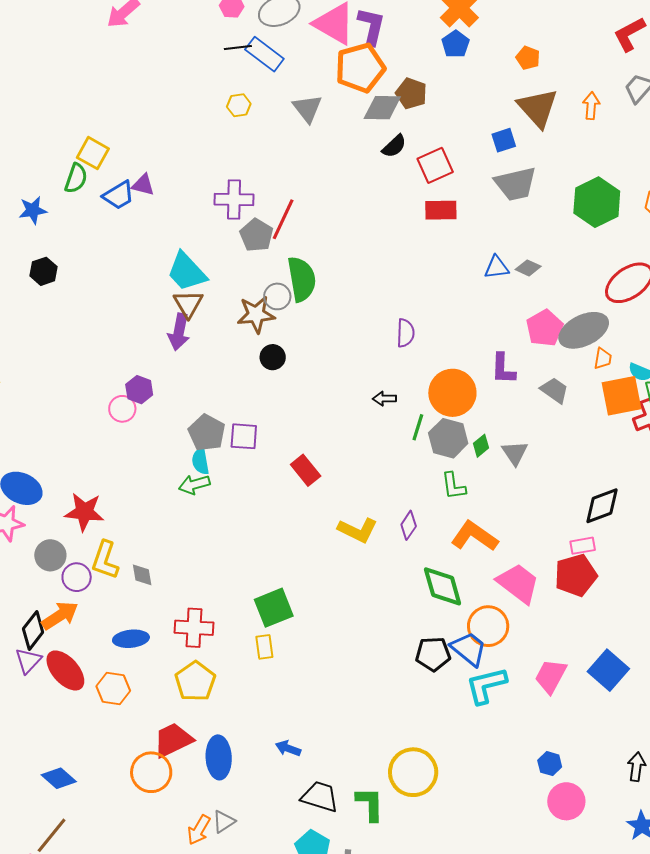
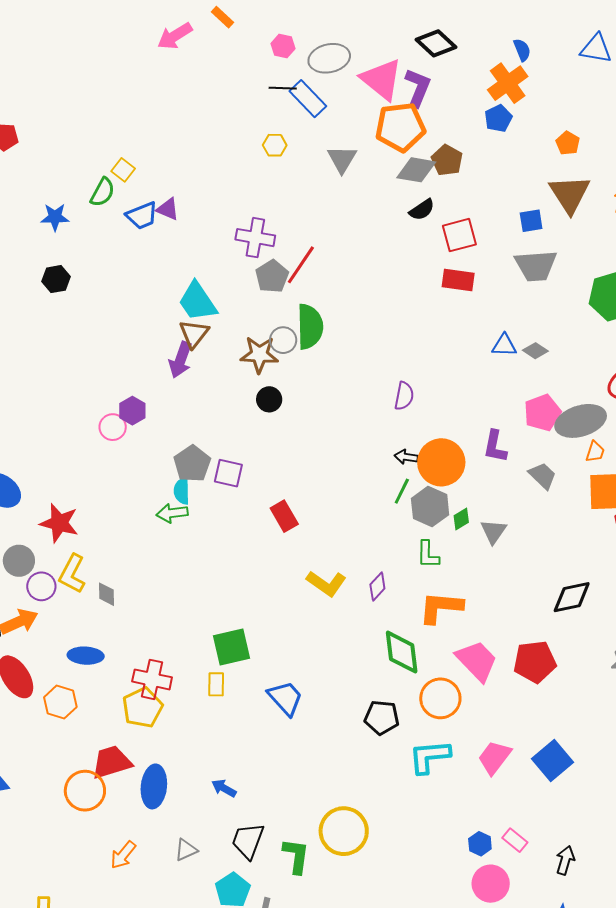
yellow square: (93, 153) -> (123, 170), size x0.7
black arrow: (384, 399) -> (406, 457), moved
orange L-shape: (474, 536) -> (441, 607), turned -39
pink rectangle: (583, 546) -> (515, 840), moved, turned 40
red cross: (194, 628) -> (152, 679), moved
blue trapezoid: (469, 649) -> (285, 698), moved
black trapezoid: (320, 797) -> (248, 841), turned -96
gray triangle: (224, 822) -> (186, 850), moved

